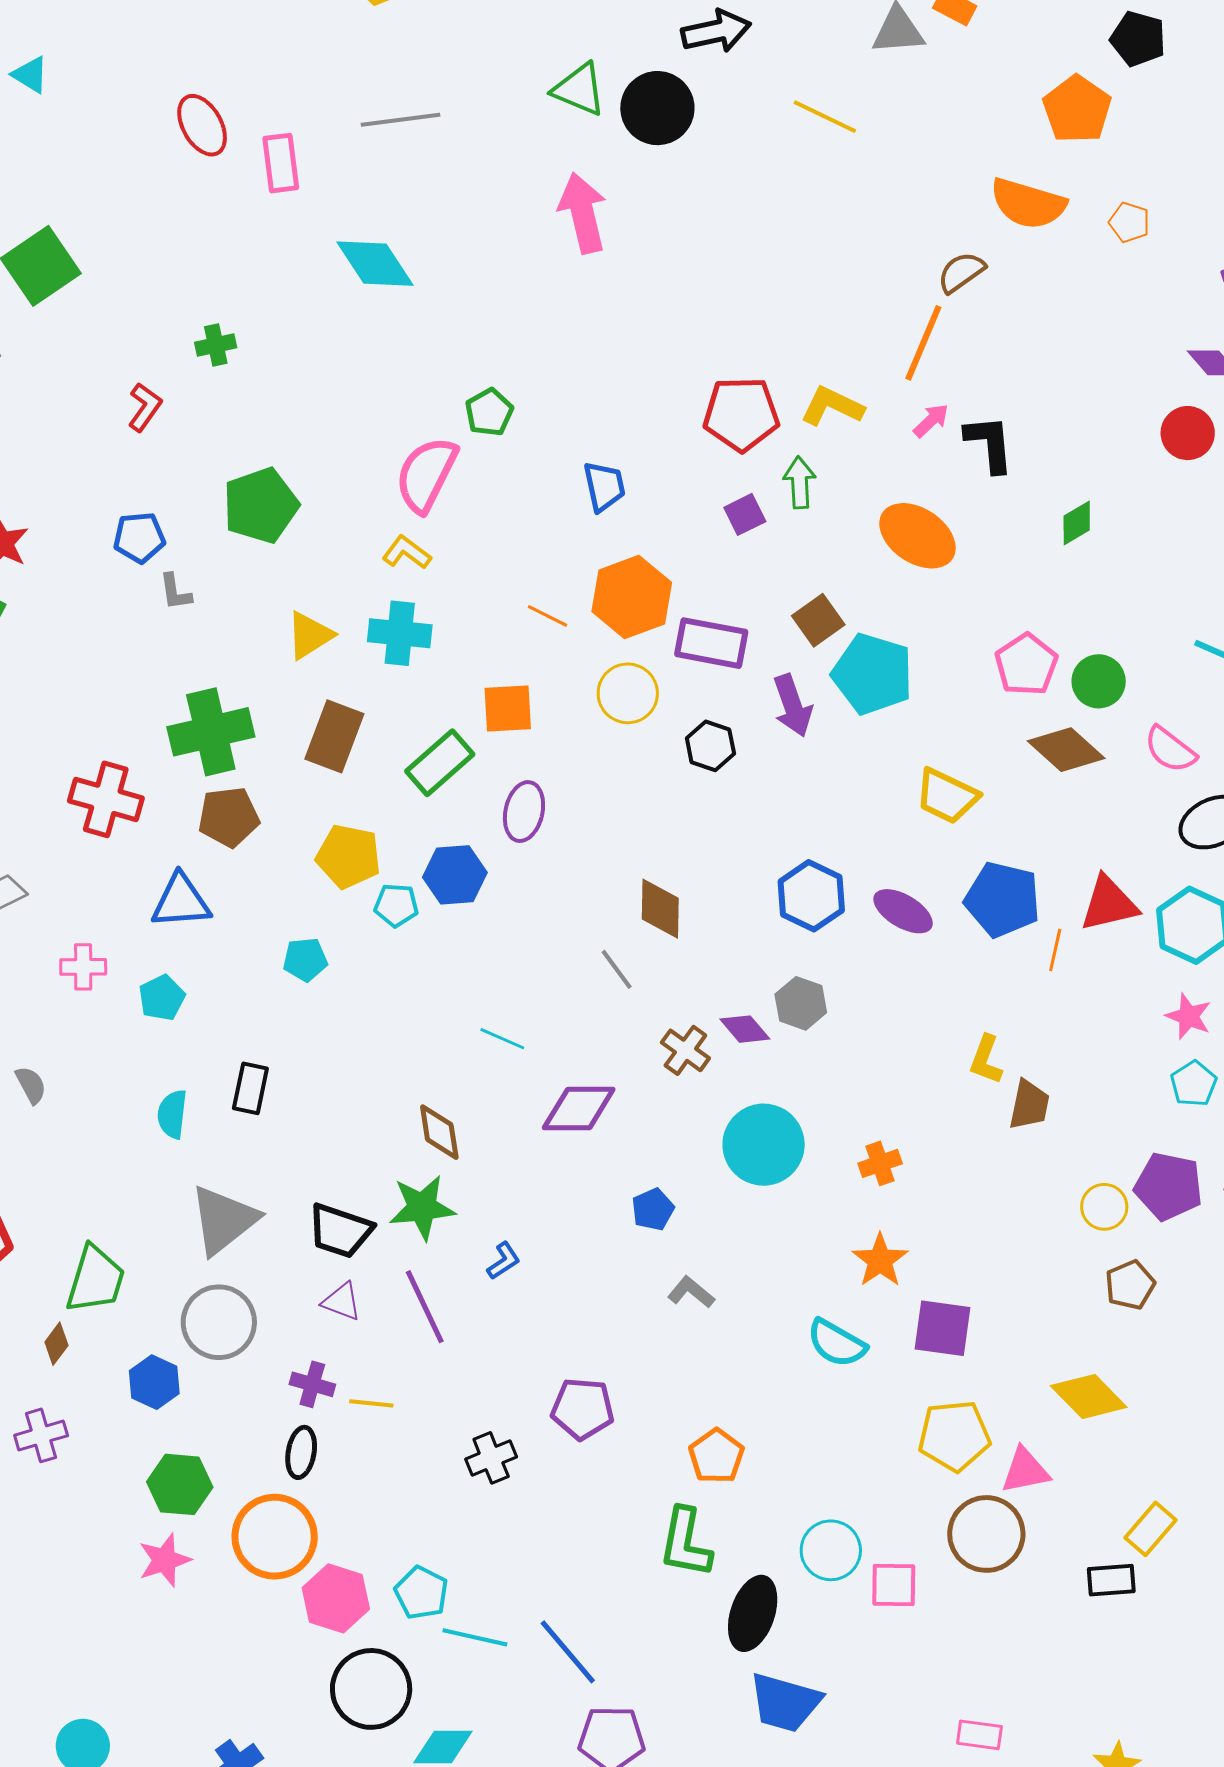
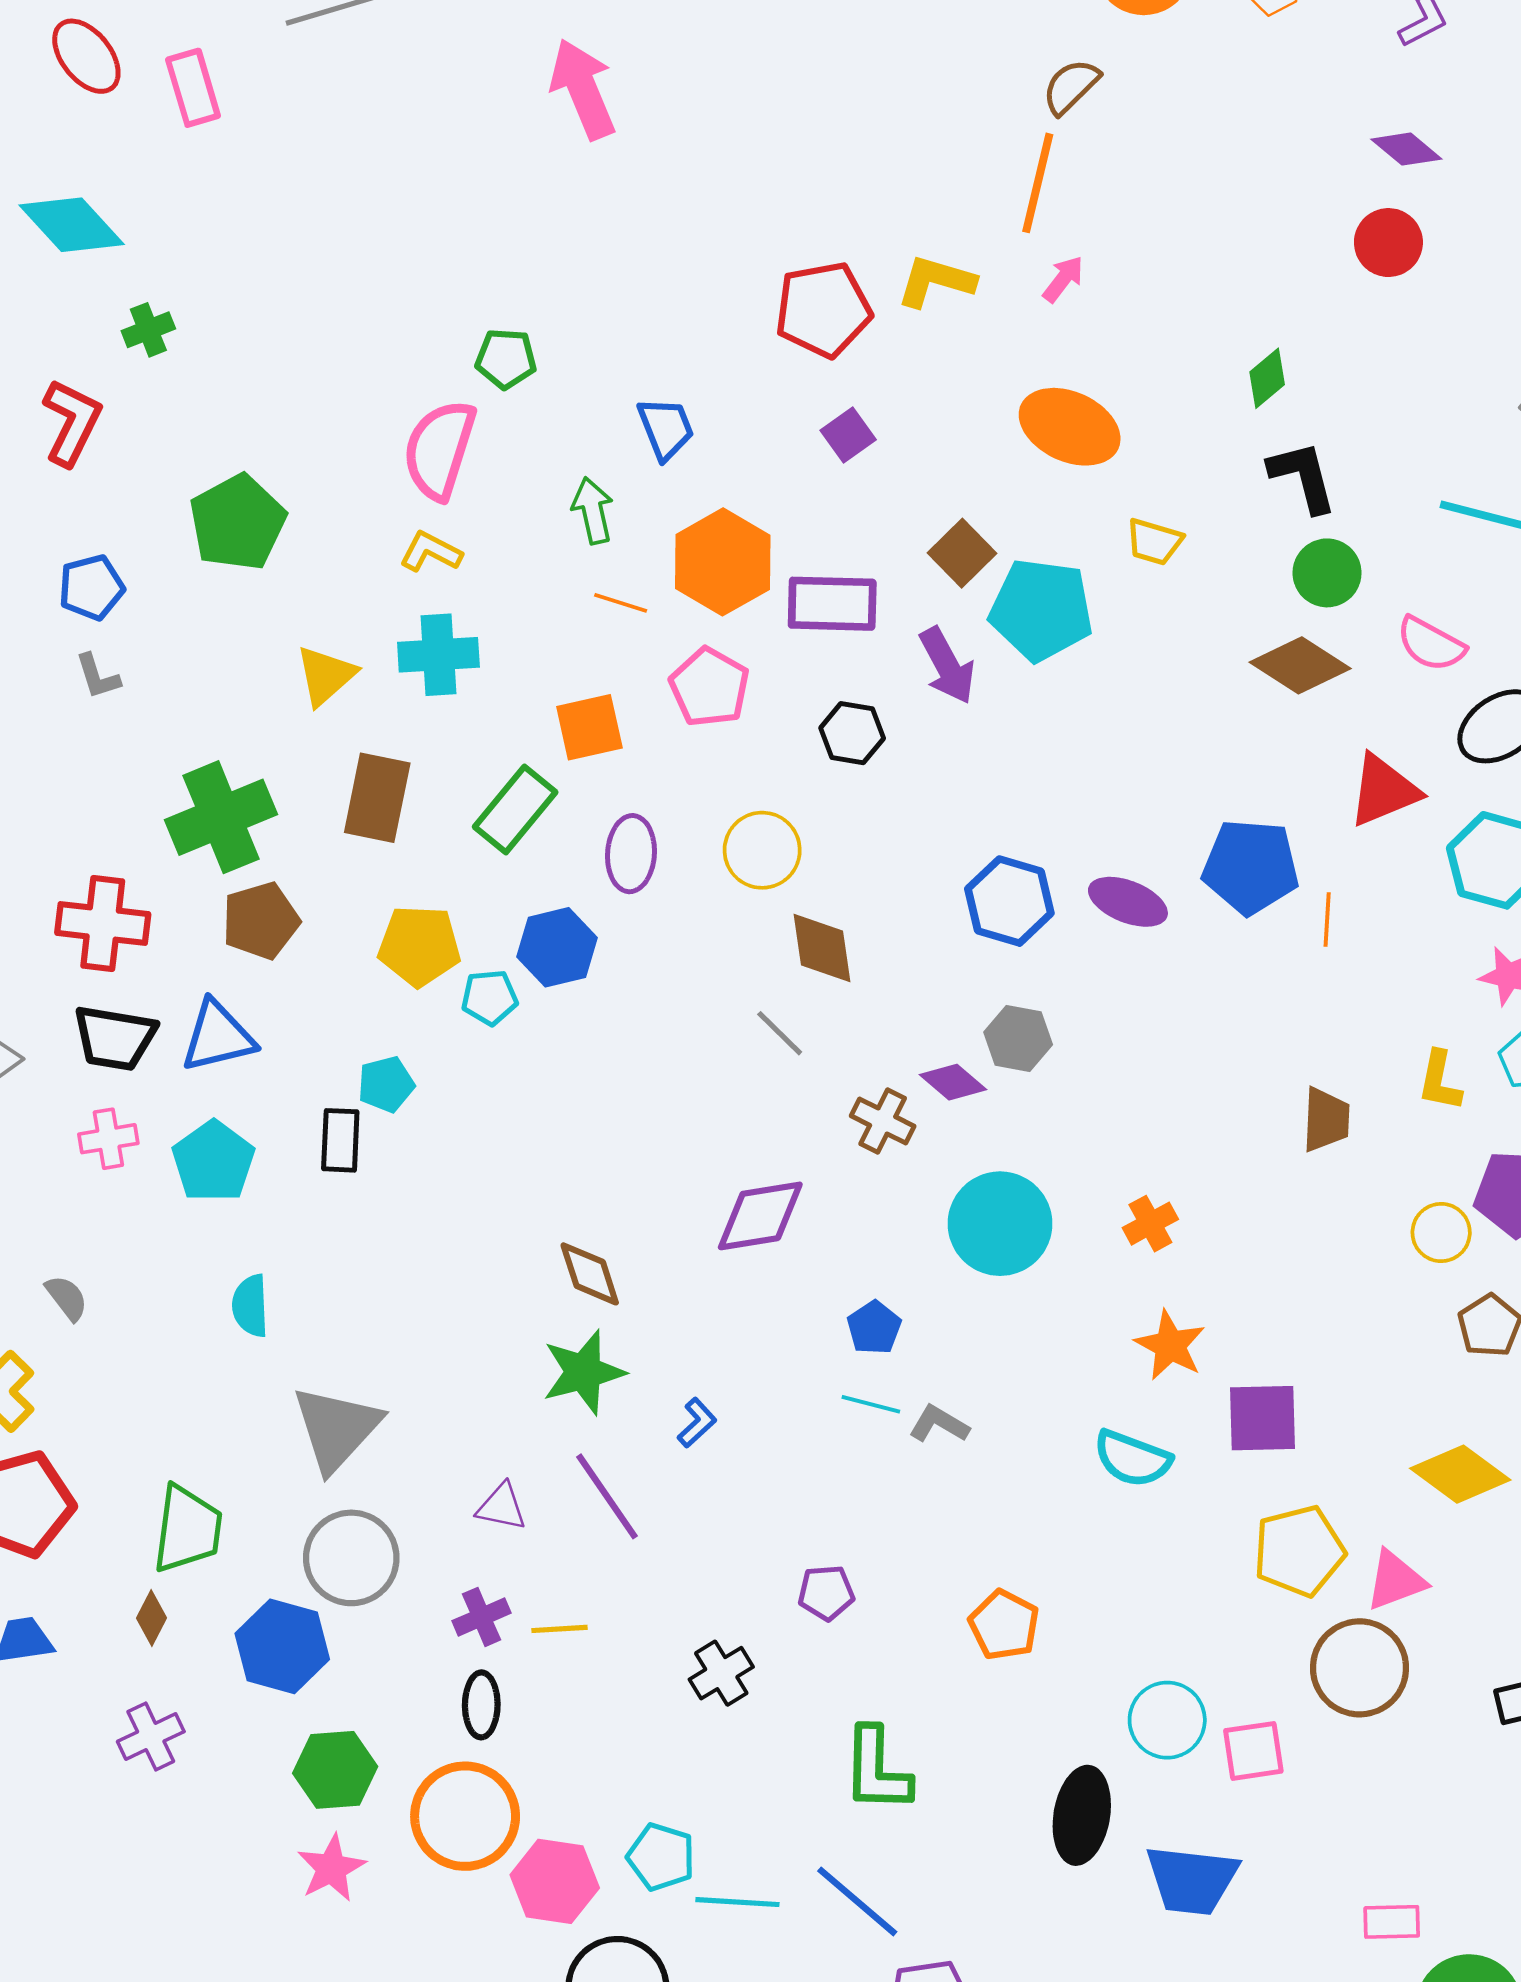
cyan diamond: (375, 264) -> (72, 225), moved
red L-shape: (145, 407) -> (72, 422), size x1.4
green pentagon: (489, 412) -> (506, 359), turned -30
black L-shape: (989, 444) -> (1303, 477), moved
green arrow: (800, 482) -> (593, 511), moved
gray L-shape: (175, 592) -> (98, 676), moved
pink pentagon: (1026, 664) -> (709, 687), moved
yellow circle: (628, 693) -> (762, 850), moved
yellow trapezoid: (947, 796) -> (1154, 542), moved, size x0.7
red triangle: (1109, 904) -> (1384, 791), moved
cyan pentagon: (162, 998) -> (213, 1161), size x1.4
cyan line: (502, 1039) -> (871, 1404), moved
yellow L-shape: (986, 1060) -> (1440, 1081), moved
black rectangle: (250, 1088) -> (340, 1140), moved
black trapezoid: (340, 1231) -> (115, 1038), moved
blue hexagon: (154, 1382) -> (282, 1646), size x1.4
purple cross: (312, 1384) -> (481, 1617), turned -30
purple pentagon: (582, 1409) -> (826, 1593), size x0.7
green L-shape: (685, 1543) -> (877, 1770), moved
blue trapezoid: (785, 1703) -> (1192, 1880), moved

